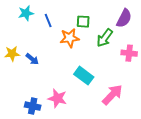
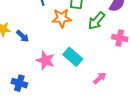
pink arrow: (112, 95) -> (100, 78), size x0.6
pink star: (57, 98) -> (45, 60), moved

